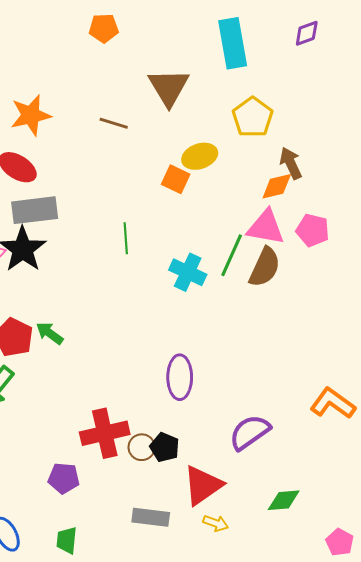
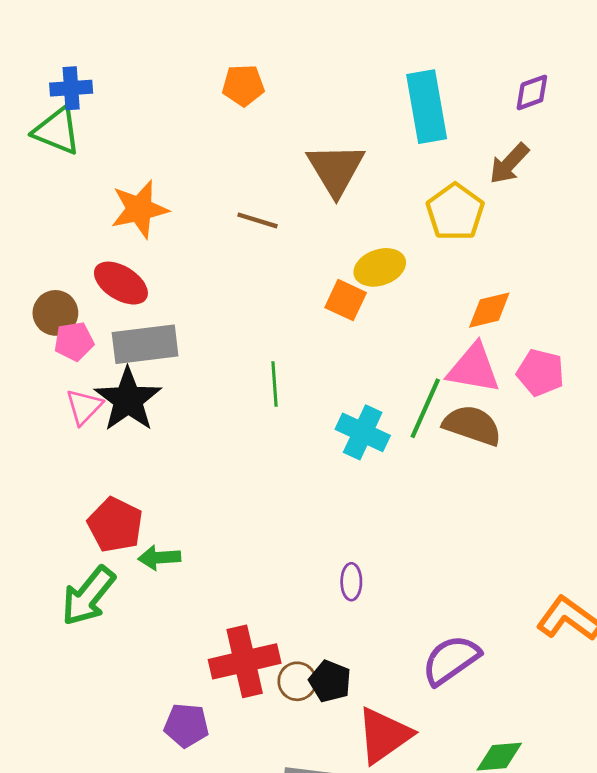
brown arrow: (291, 163) -> (509, 164), moved, turned -112
brown semicircle: (265, 267) -> (472, 425), turned -96
green arrow: (50, 333) -> (159, 558), moved, turned -40
purple ellipse: (180, 377) -> (351, 582), size x0.6

